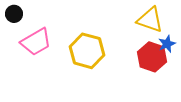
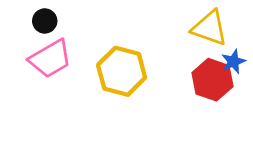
black circle: (14, 14) -> (45, 21), moved

